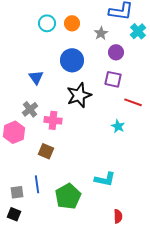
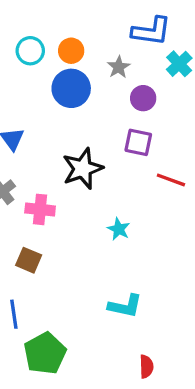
blue circle: (72, 60) -> (71, 88), moved
cyan star: (118, 126) -> (119, 229), moved
green pentagon: (68, 196) -> (45, 353), moved

